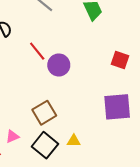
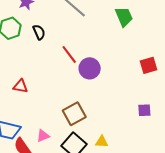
red square: (120, 60) -> (149, 65), turned -36
purple square: (117, 107) -> (144, 110), size x0.5

